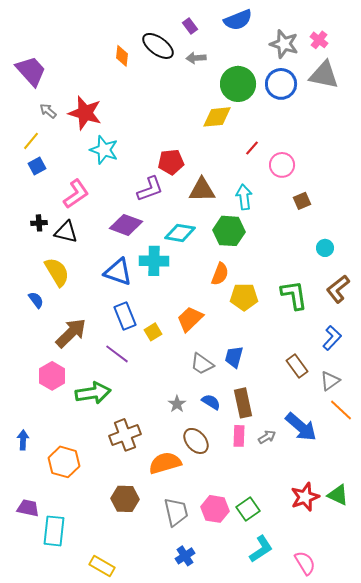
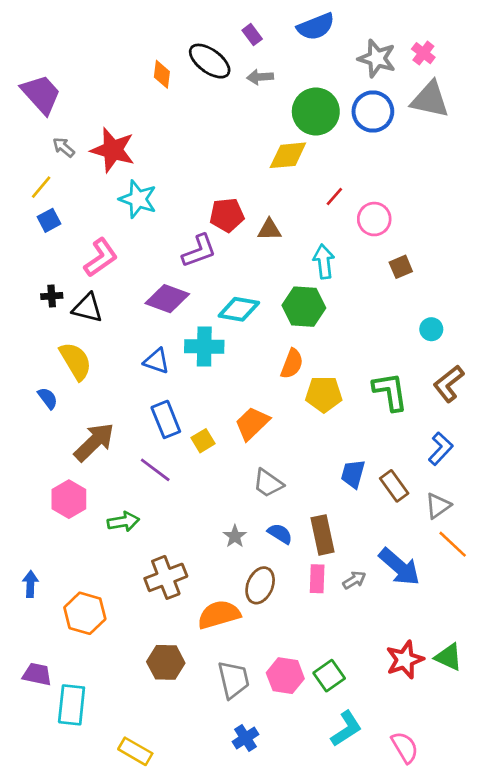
brown triangle: (202, 190) -> (269, 230), moved, size x0.7
blue triangle: (118, 272) -> (157, 361), size x0.7
blue trapezoid: (234, 357) -> (353, 474), moved
green arrow: (93, 393) -> (123, 522), size x0.7
brown ellipse: (196, 441) -> (260, 585), turned 64

